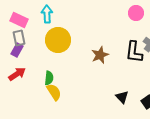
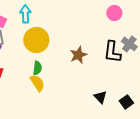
green semicircle: (49, 78) -> (37, 68), moved
yellow semicircle: (54, 92) -> (37, 83), moved

